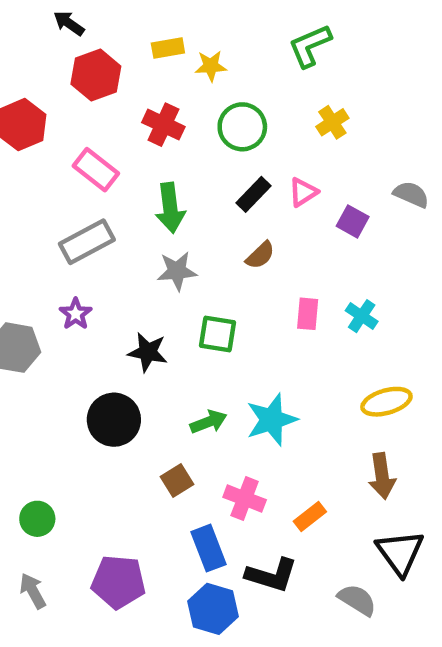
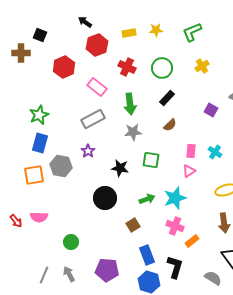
yellow star: (211, 66) -> (156, 30), moved
pink triangle: (303, 192) -> (189, 171), moved
pink cross: (245, 499) -> (175, 226), moved
black L-shape: (272, 575) -> (175, 267), turned -90

